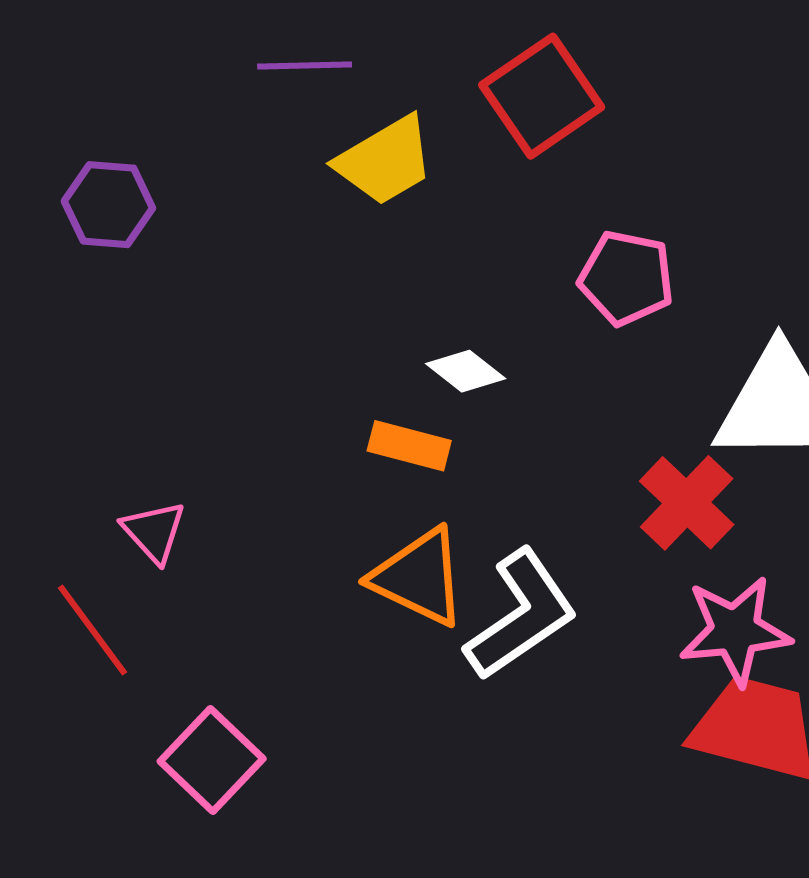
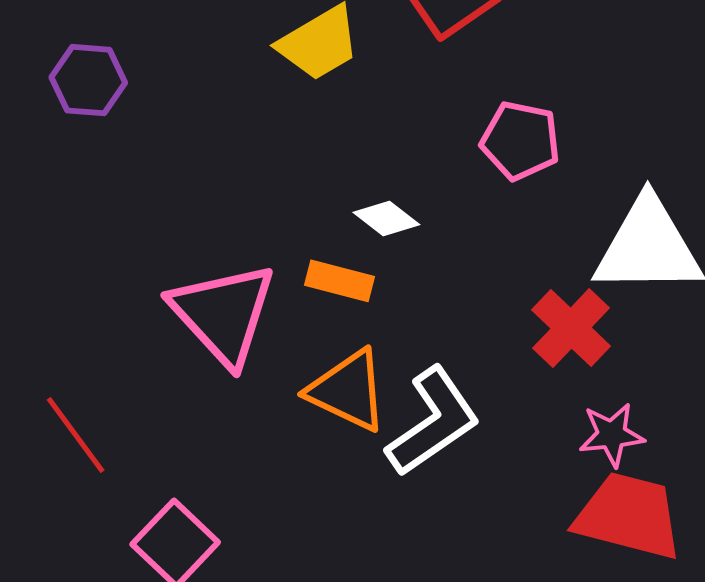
pink triangle: (154, 532) -> (223, 314), moved, size x2.0
pink star: (735, 631) -> (612, 435), size x0.7

